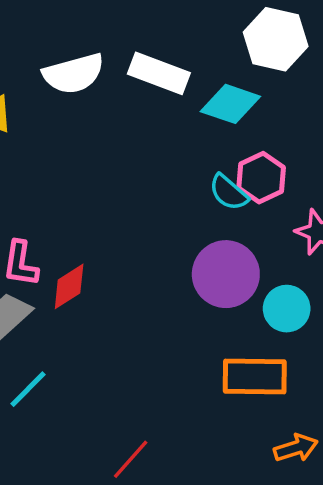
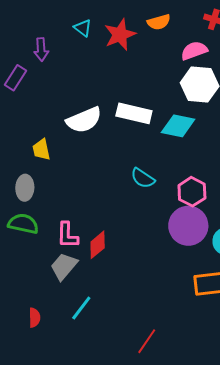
pink hexagon: (261, 178) -> (192, 192), moved
cyan semicircle: (229, 193) -> (143, 178), moved

